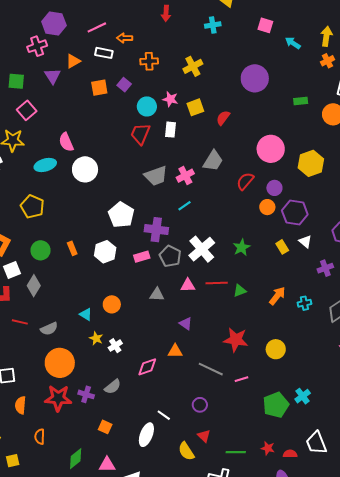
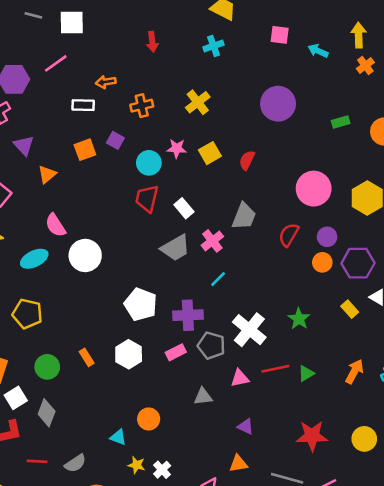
pink line: (97, 27) -> (56, 63), moved
orange triangle: (73, 61) -> (47, 174), moved
white rectangle: (170, 130) -> (184, 208), moved, turned -35

